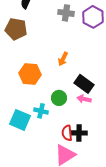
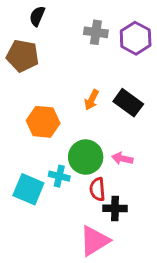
black rectangle: (84, 84) -> (128, 103), moved
green circle: (59, 98) -> (86, 157), size x1.5
red semicircle: (67, 133) -> (97, 189), moved

